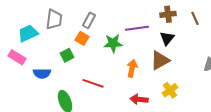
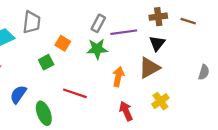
brown line: (195, 18) -> (188, 21), turned -48
gray rectangle: (89, 20) -> (98, 23), moved
blue semicircle: (42, 73) -> (18, 94), moved, turned 126
red arrow: (139, 99) -> (126, 111), turned 60

